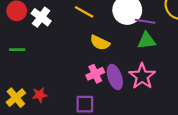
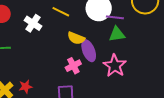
white cross: (41, 17) -> (33, 23), moved
purple ellipse: (115, 77) -> (89, 51), moved

